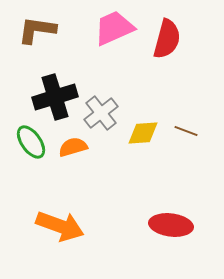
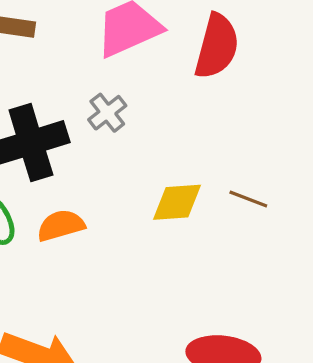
gray cross: (101, 113) -> (107, 113), moved, size x0.7

